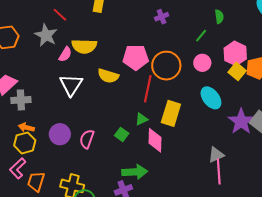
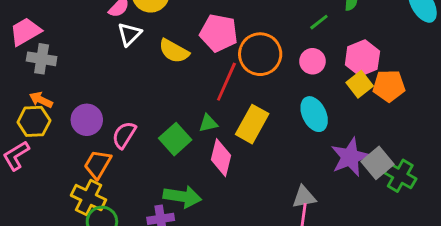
white triangle: (71, 85) -> (129, 34), moved, size x0.7
green square: (122, 134) -> (175, 139), size x1.5
orange trapezoid: (36, 182) -> (98, 164), moved

